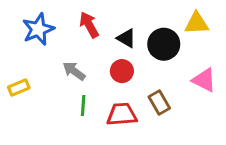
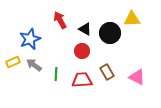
blue star: (38, 29) -> (30, 39), moved
gray arrow: (74, 71) -> (34, 65), moved
pink triangle: (204, 80) -> (137, 77), moved

